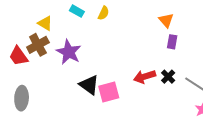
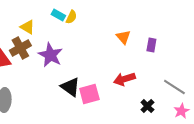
yellow semicircle: (104, 13) -> (71, 17), moved
orange triangle: (166, 20) -> (123, 37), moved
black cross: (168, 77) -> (147, 106), moved

